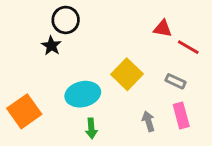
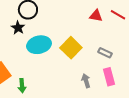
red line: (188, 47) -> (118, 15), moved
cyan ellipse: (83, 94) -> (39, 45), moved
green arrow: (91, 128) -> (22, 86), moved

